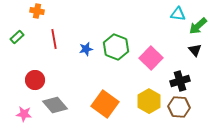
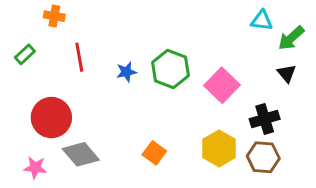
red circle: (35, 80) -> (51, 118), size x1.4
orange square: (105, 104) -> (154, 153), size x0.6

